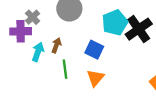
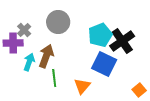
brown arrow: (56, 45) -> (46, 56), size x1.6
blue square: (94, 50) -> (104, 64), moved, size x1.4

